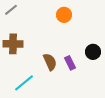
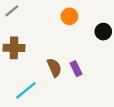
black circle: (93, 52) -> (103, 32), moved

